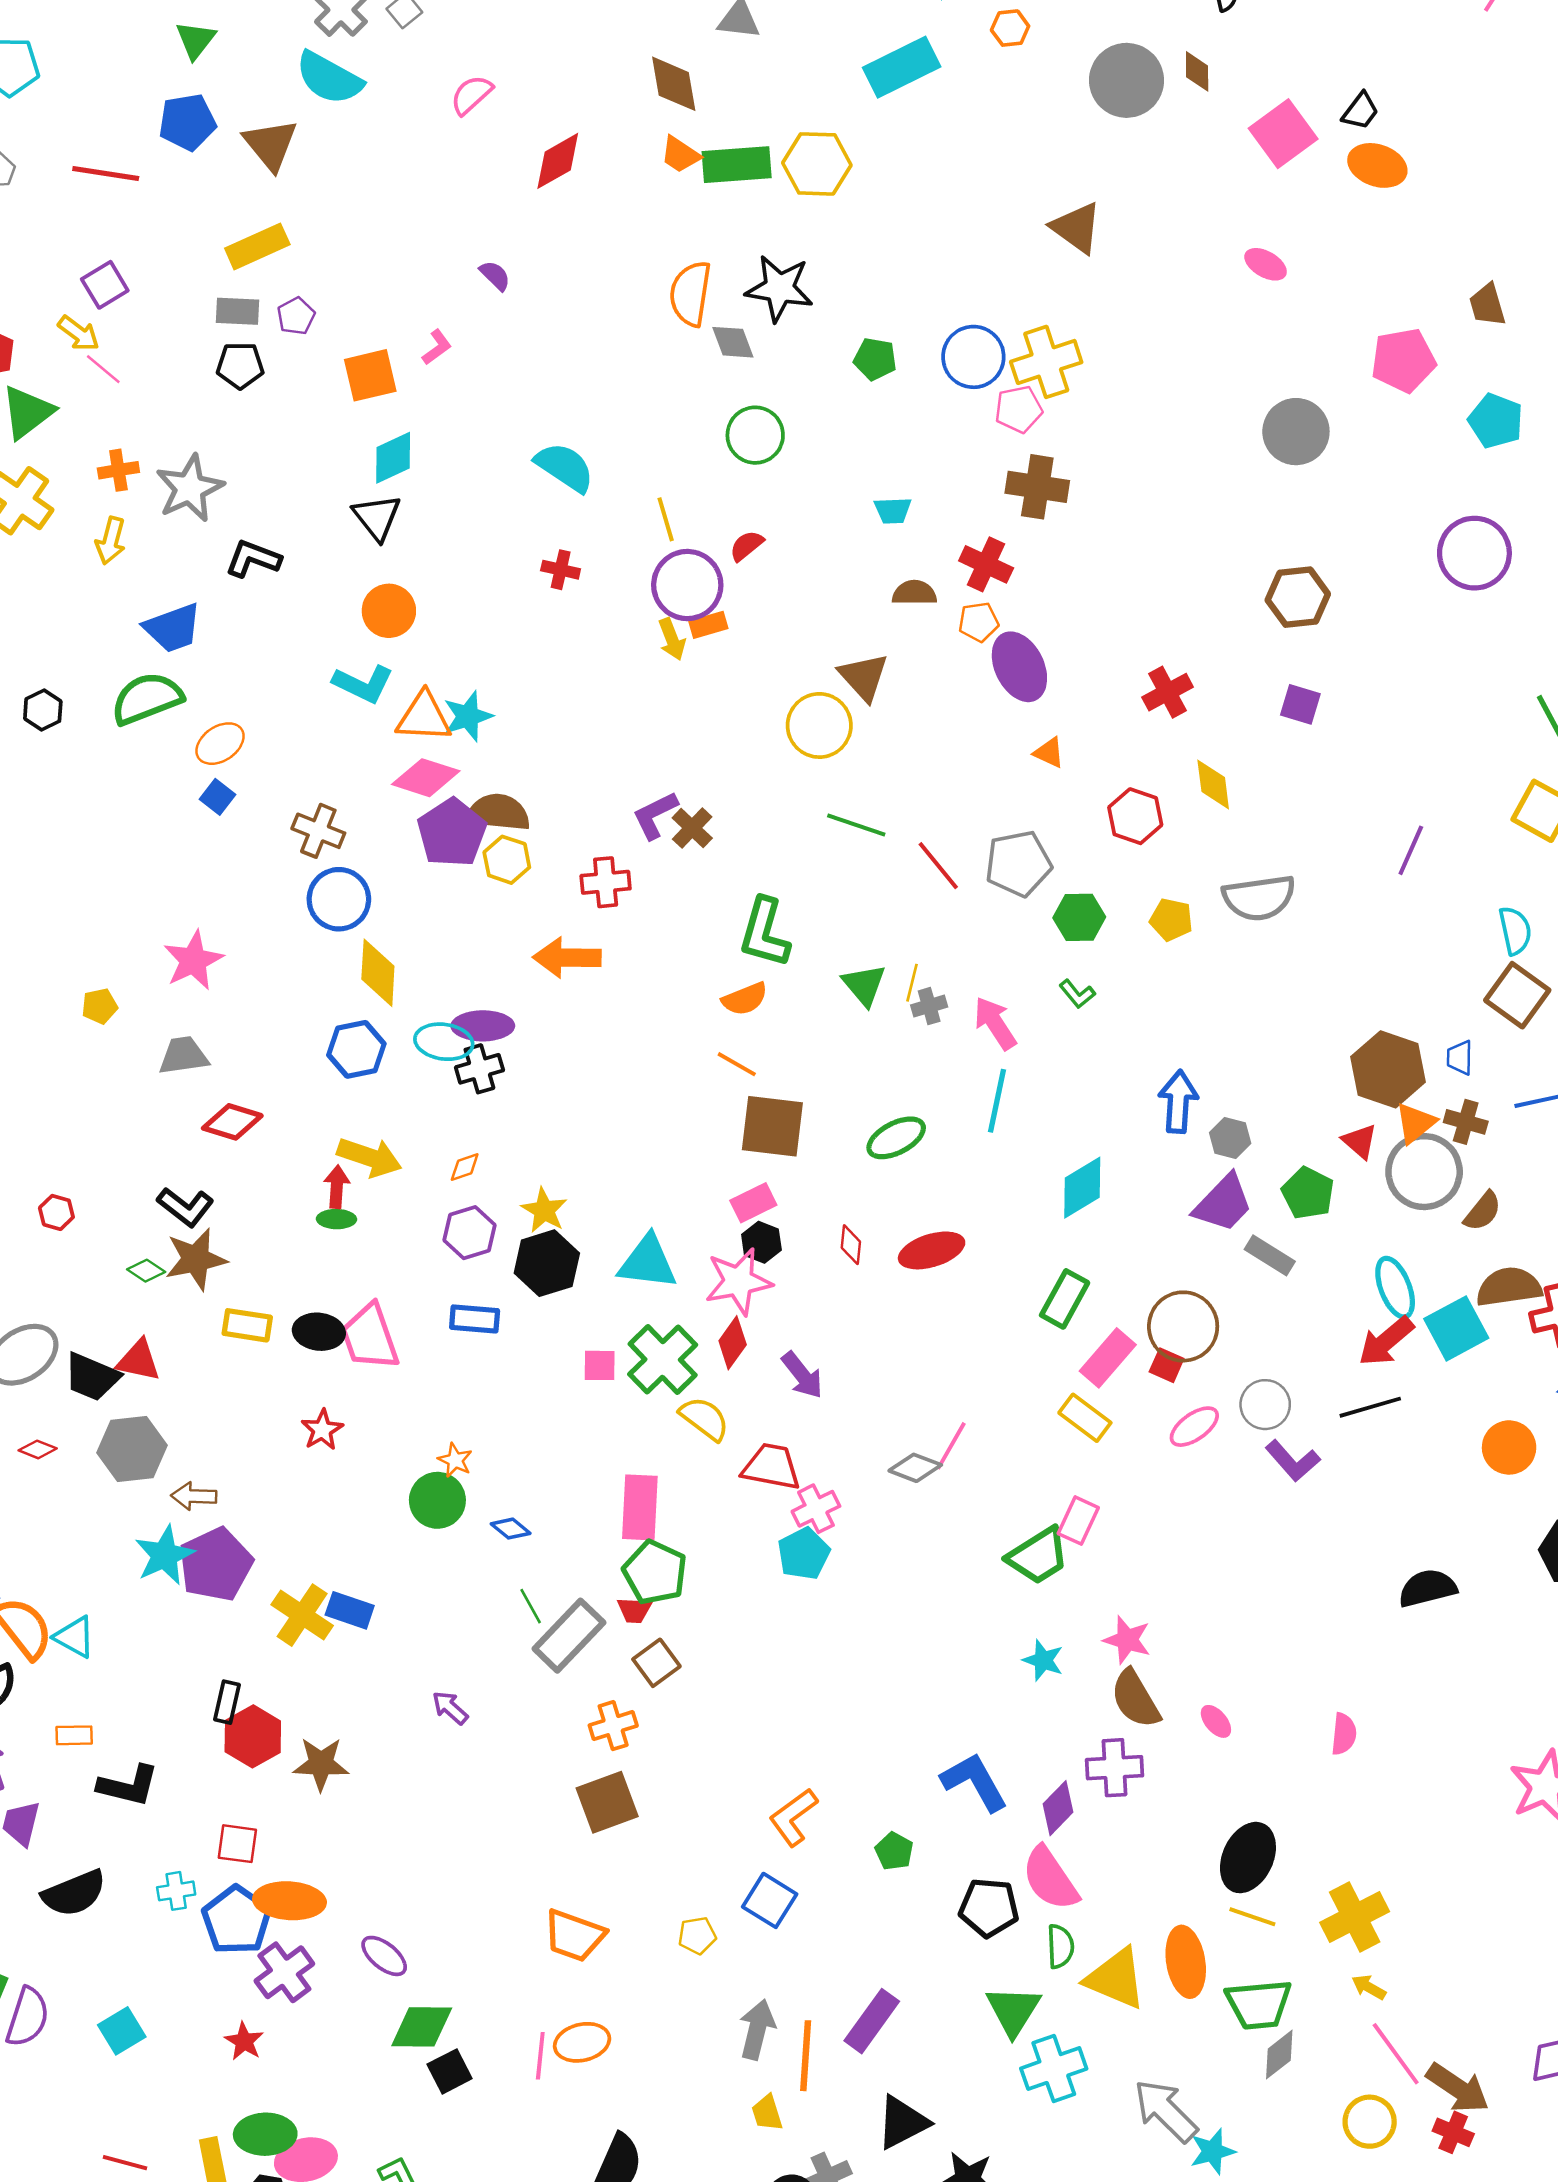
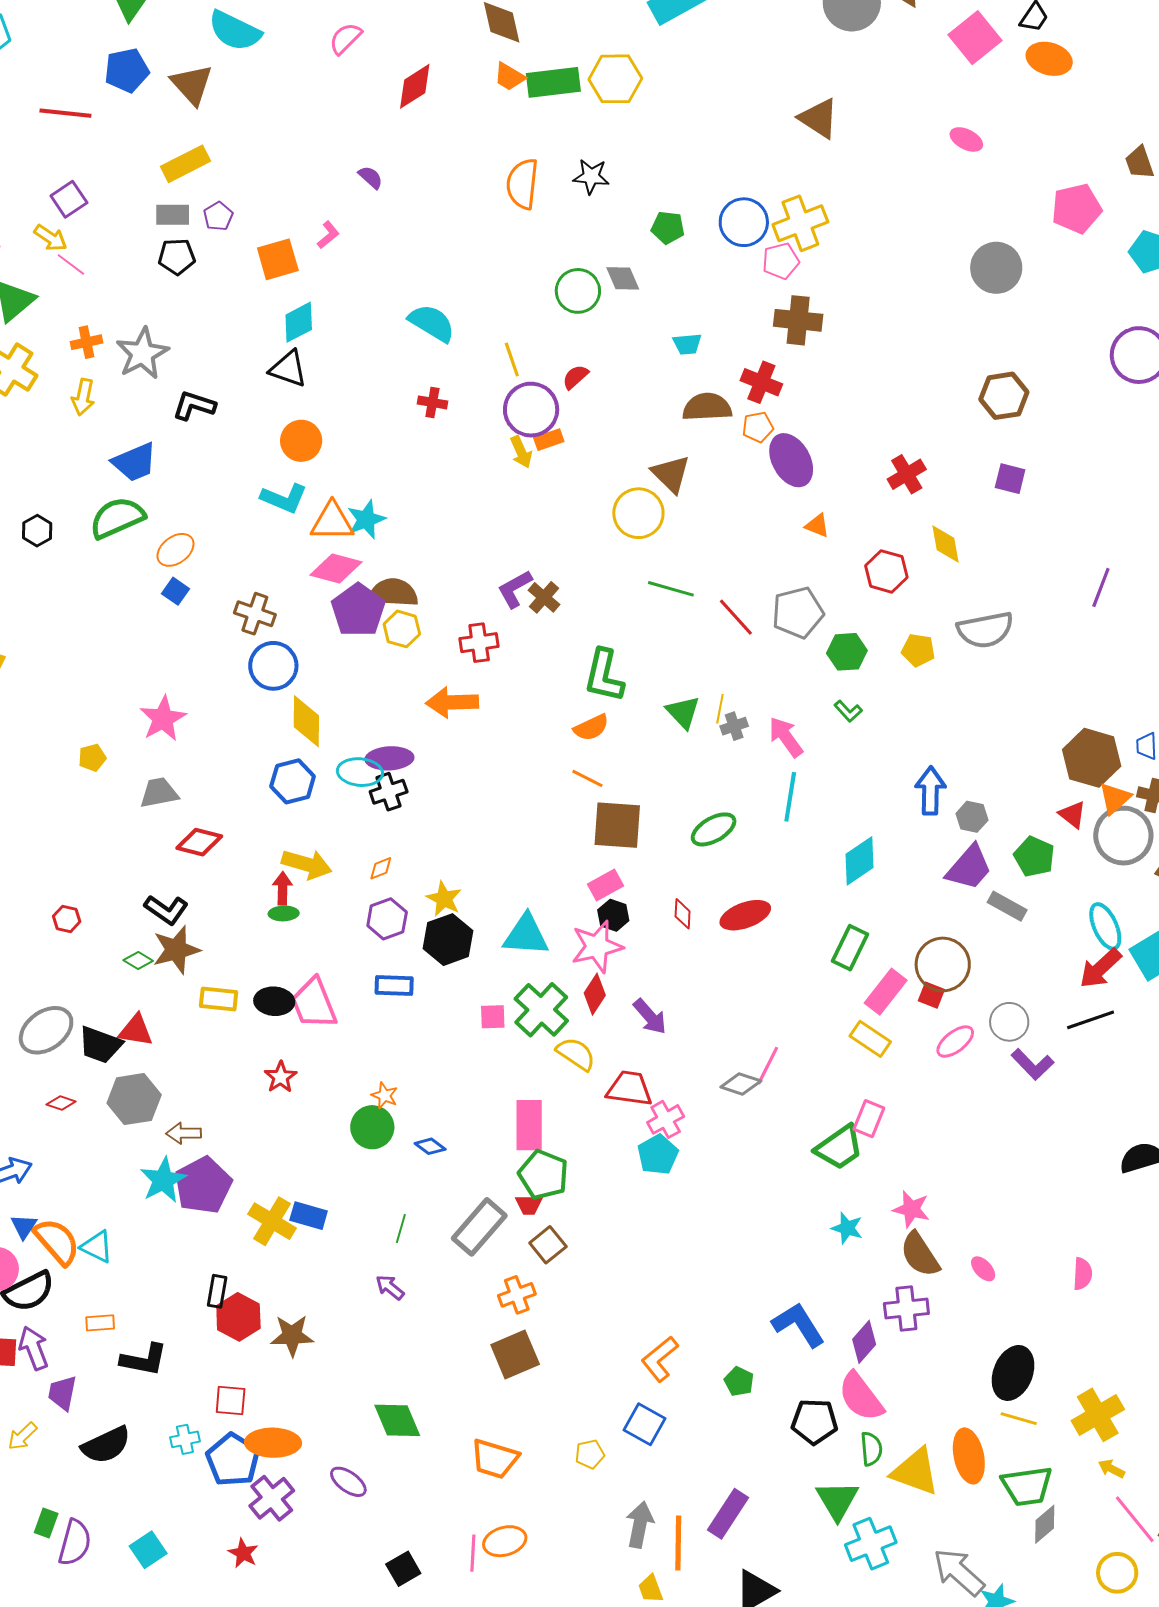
black star: (779, 288) -> (591, 176), size x0.7
gray diamond: (733, 342) -> (623, 278), moved
black triangle: (377, 517) -> (288, 369), turned -30
brown semicircle: (914, 593) -> (707, 407), size x1.4
green line: (531, 1606) -> (401, 1228), moved, turned 48
green diamond: (422, 2027) -> (397, 1420), moved, turned 69

